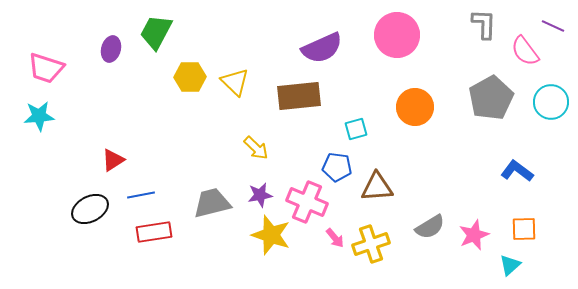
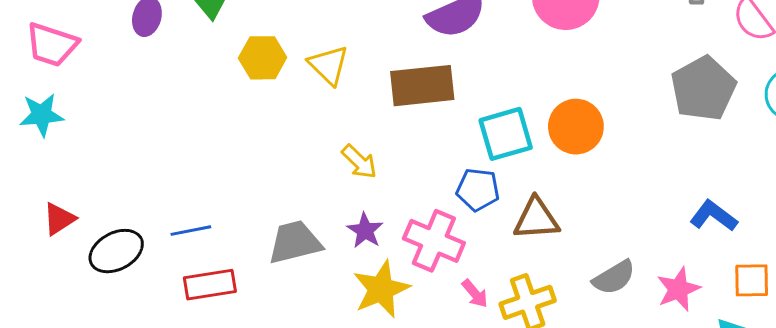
orange circle: (415, 107) -> (576, 127), moved
cyan square: (356, 129) -> (506, 134), size x1.6
red triangle: (113, 160) -> (59, 219), moved
blue L-shape: (517, 171) -> (714, 216), moved
purple star: (260, 195) -> (365, 231), turned -30
yellow star: (271, 235) -> (381, 289), turned 30

